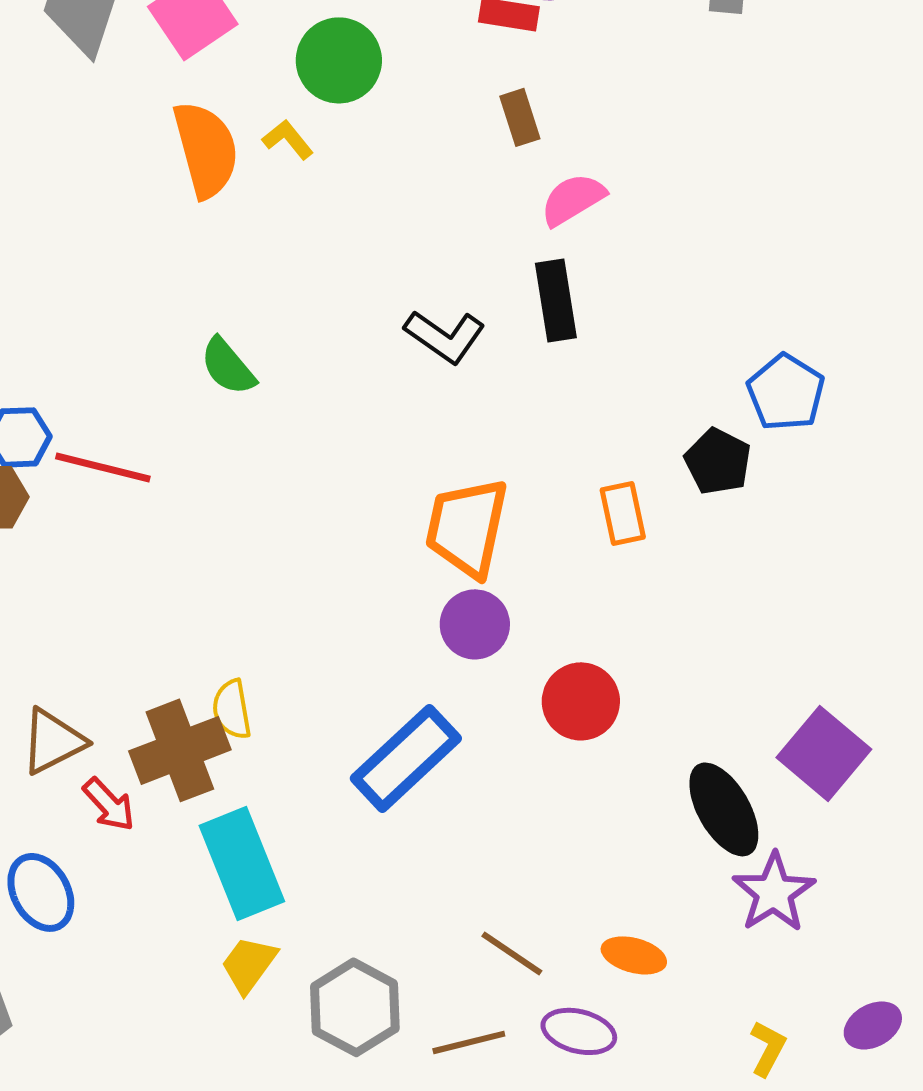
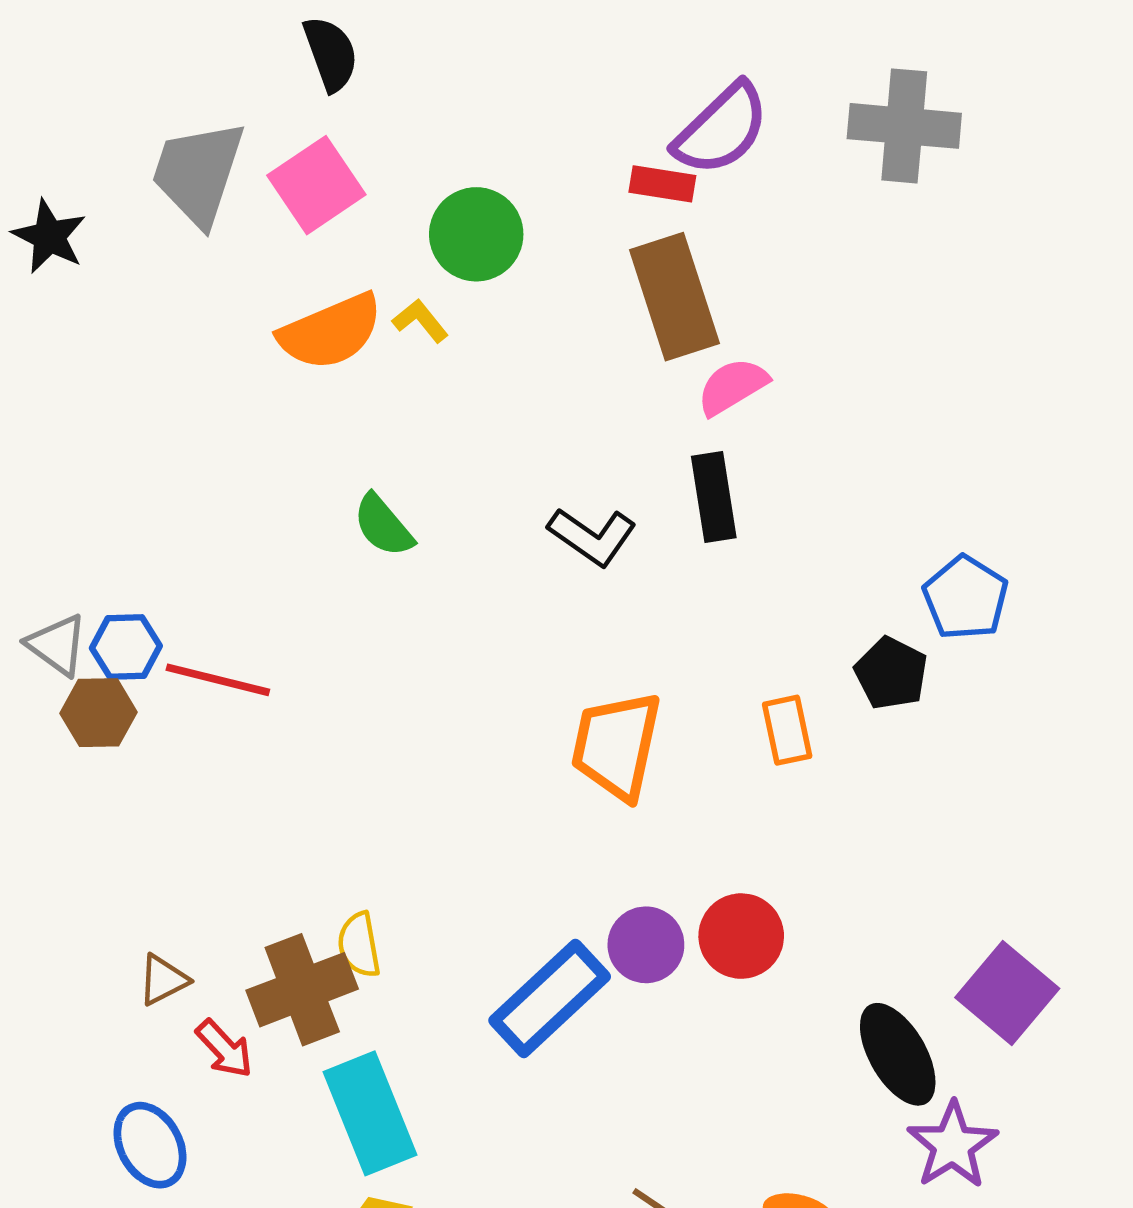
brown rectangle: (520, 117) -> (674, 297), size x2.0
orange semicircle: (206, 149) -> (331, 332), turned 82
green semicircle: (228, 366) -> (383, 526), moved
purple circle: (475, 624) -> (646, 945), moved
brown triangle: (53, 741) -> (163, 980), size x0.7

